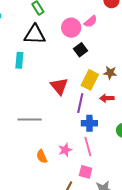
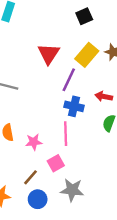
red arrow: (107, 98) -> (104, 96), moved
pink star: (65, 150) -> (34, 142), moved
pink square: (86, 172) -> (56, 163), turned 32

